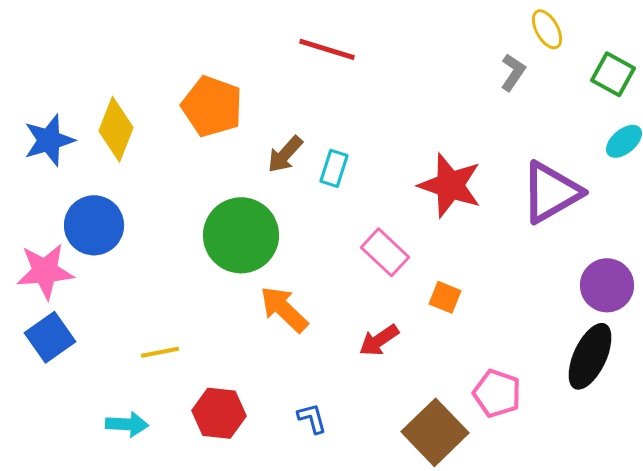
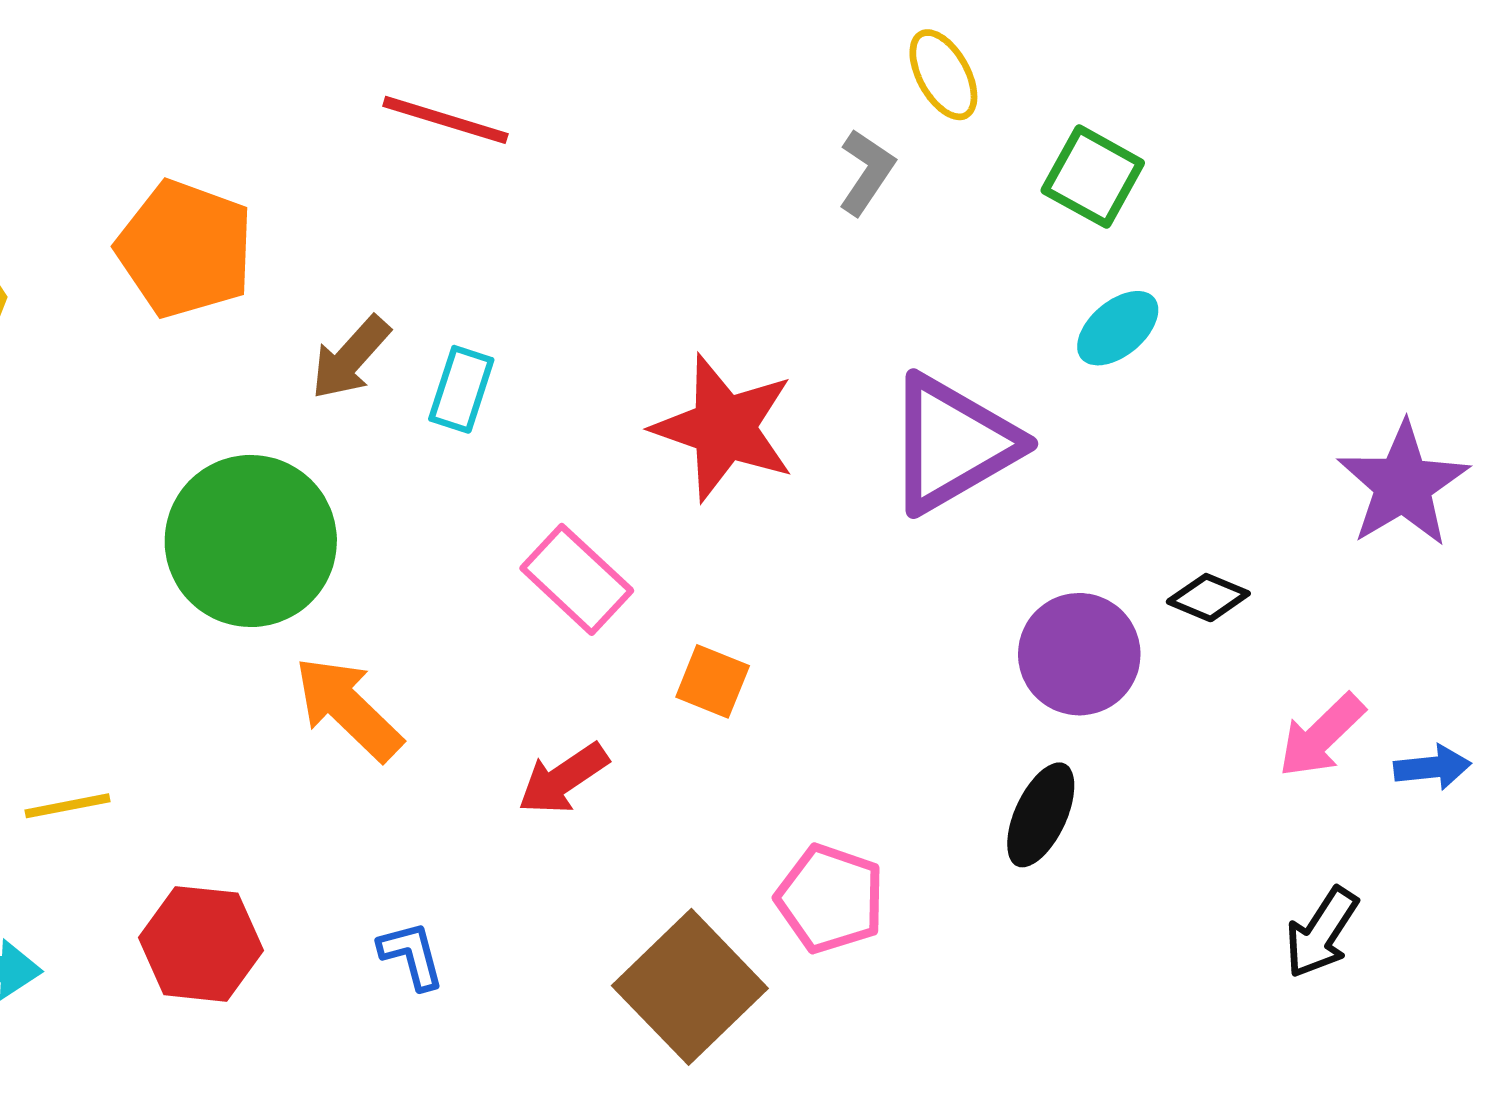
black ellipse: (590, 356) -> (1041, 815), size x0.7

